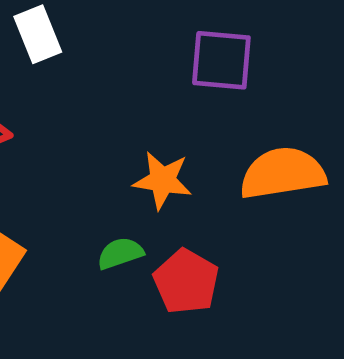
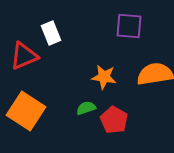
white rectangle: (38, 34) -> (51, 33), moved

